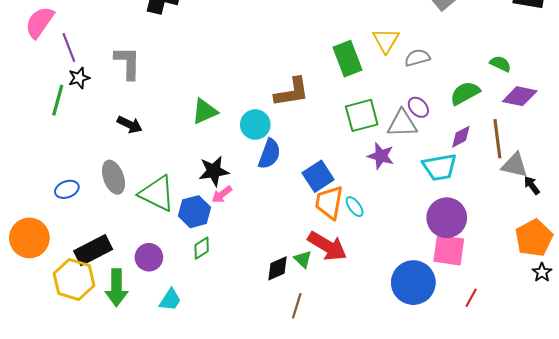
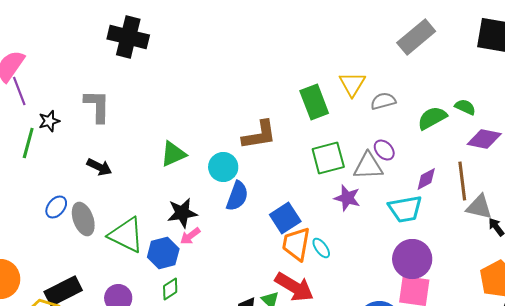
purple line: (69, 48) -> (19, 91), moved
green semicircle: (465, 93) -> (432, 118), moved
blue ellipse: (67, 189) -> (56, 207), moved, turned -30

